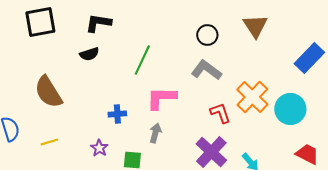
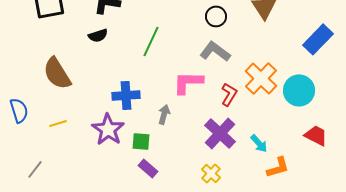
pink L-shape: (161, 98) -> (188, 82), moved
red L-shape: (220, 113) -> (229, 94), turned 50
blue cross: (117, 114) -> (126, 95), size x1.5
purple star: (99, 148) -> (108, 129), size x1.8

